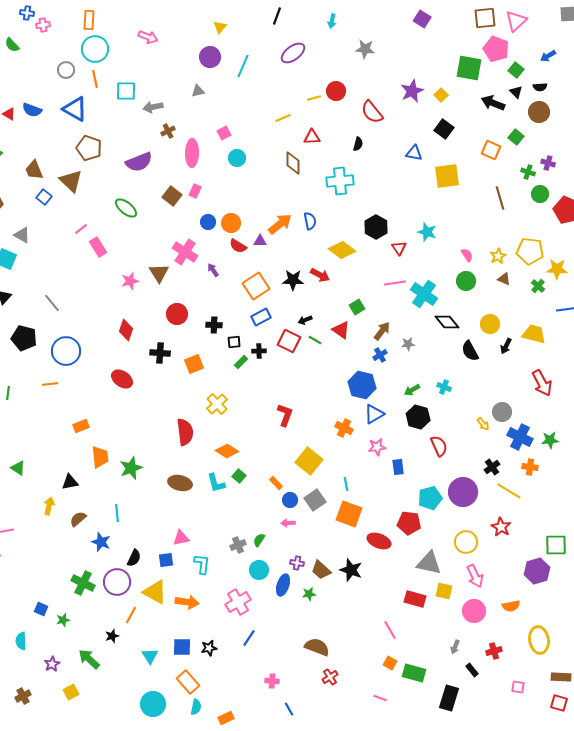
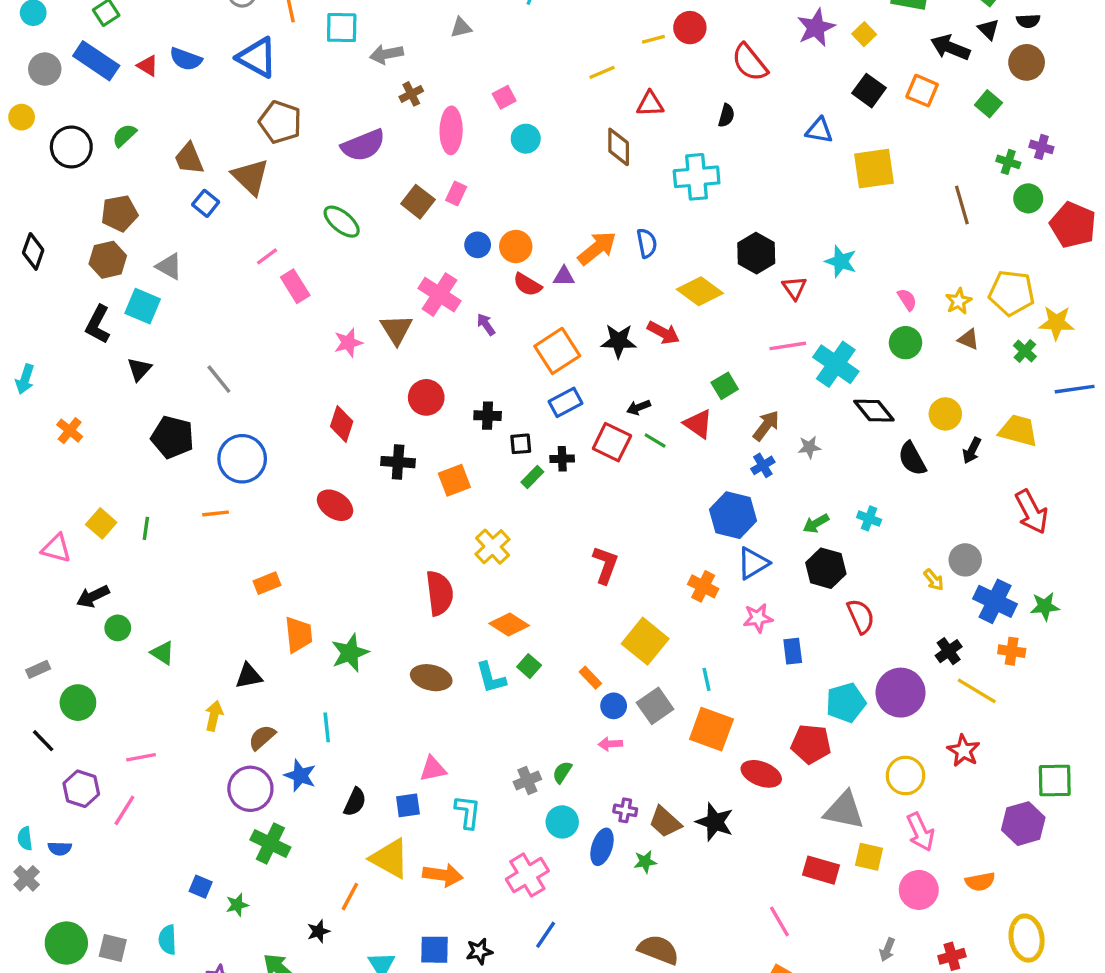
orange square: (491, 150) -> (922, 91), moved
purple circle: (117, 582) -> (250, 789), moved

